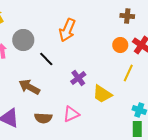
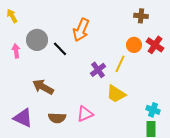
black line: (46, 59) -> (60, 49), moved
yellow line: (128, 73) -> (120, 64), moved
purple cross: (78, 78) -> (98, 70), moved

